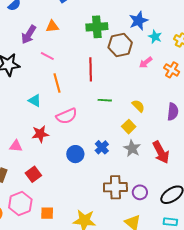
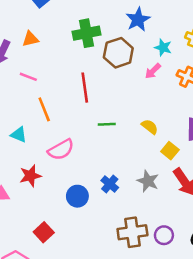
cyan star: (155, 37) -> (163, 48), moved
yellow square: (129, 127) -> (170, 151), moved
red square: (33, 174) -> (44, 232), moved

